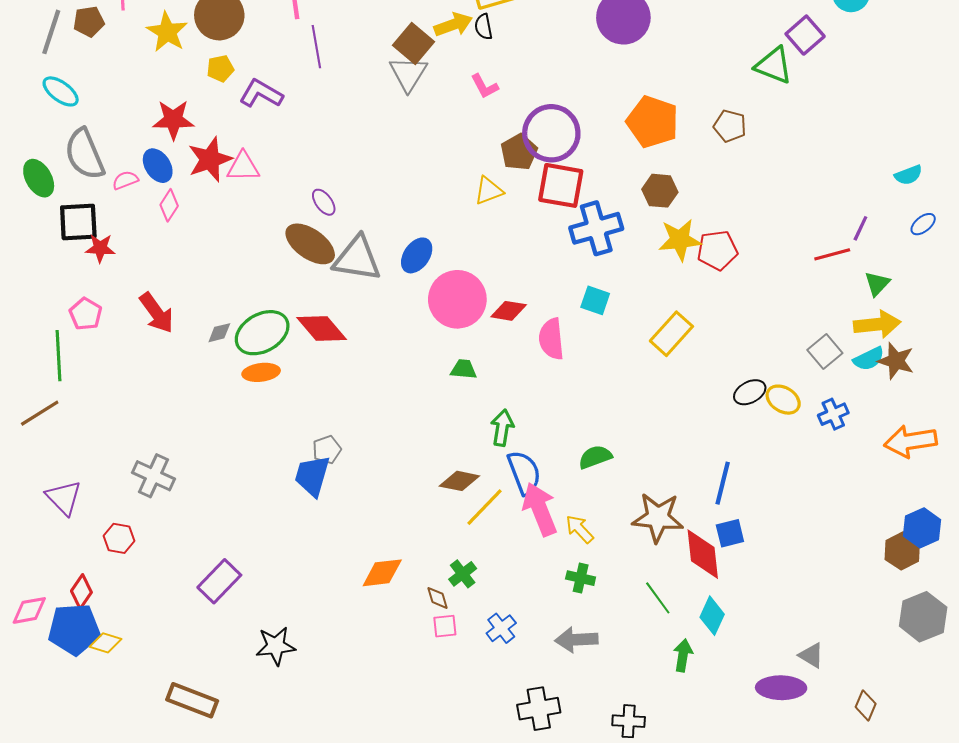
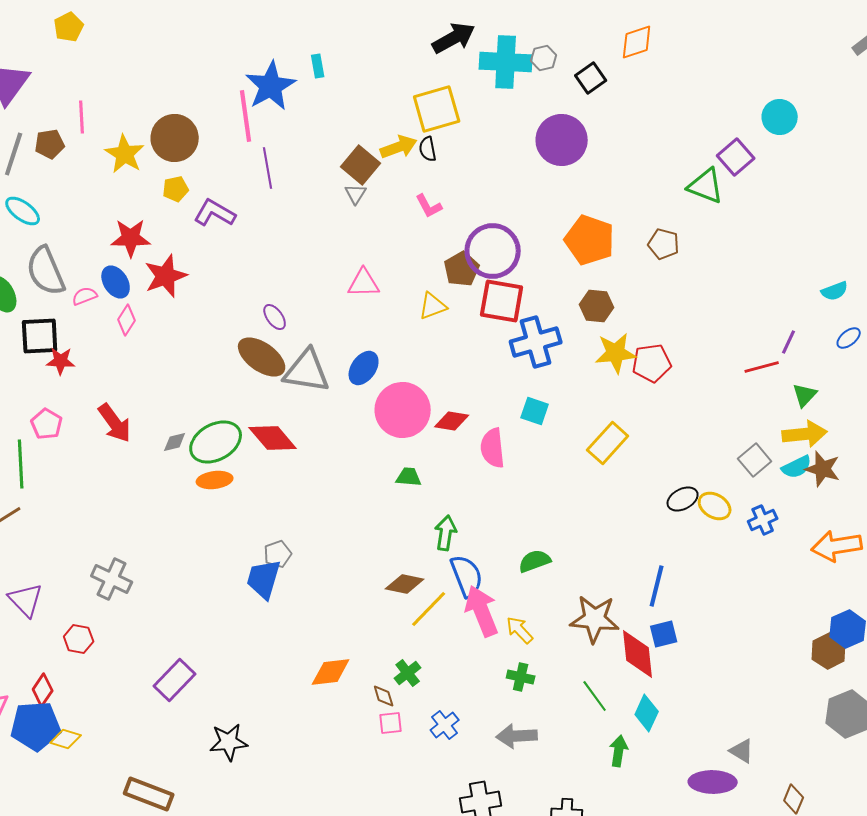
gray triangle: (408, 74) -> (356, 194), size x0.6
pink triangle: (243, 167) -> (364, 283), moved

